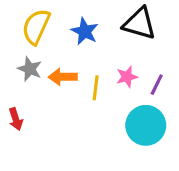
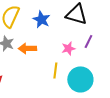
purple line: (157, 85) -> (88, 41), moved
yellow line: (96, 88) -> (55, 70), moved

